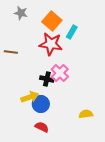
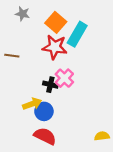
cyan rectangle: (72, 32) -> (77, 34), size x1.6
yellow semicircle: (86, 114) -> (102, 136), moved
red semicircle: (42, 127) -> (45, 136), size x1.5

